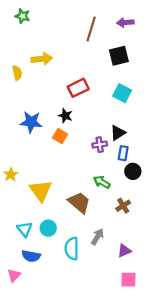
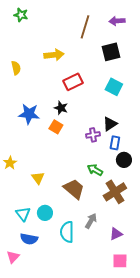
yellow arrow: (42, 59) -> (54, 55), moved
yellow triangle: (41, 191) -> (38, 178), size x0.6
brown cross: (123, 206) -> (115, 192), size x1.6

